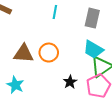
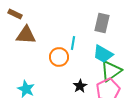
cyan line: (55, 12) -> (73, 43), moved
brown triangle: (23, 54) -> (26, 35), moved

